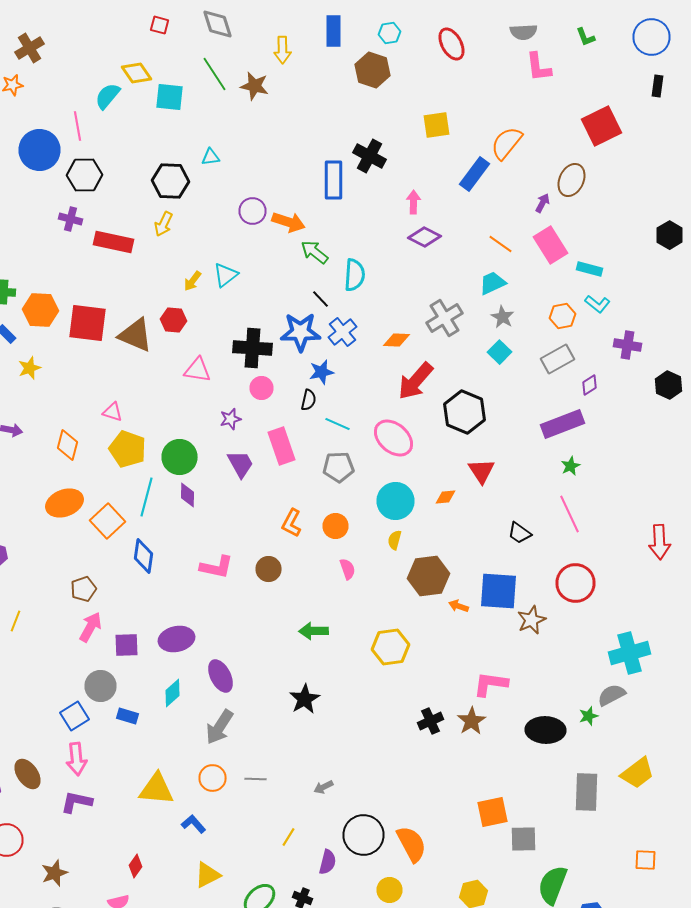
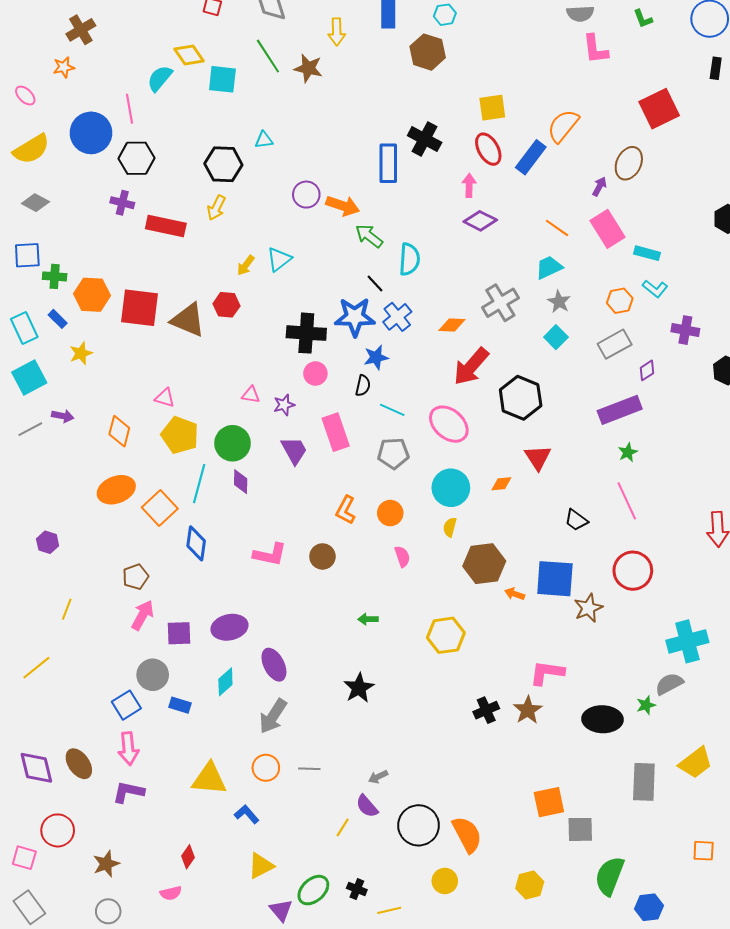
red ellipse: (452, 44) -> (488, 149), moved
pink triangle: (198, 370) -> (251, 395), moved, size x0.7
green arrow: (314, 631) -> (368, 619), size x0.7
purple semicircle: (328, 862) -> (367, 806), moved, turned 125

